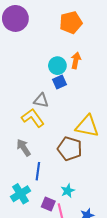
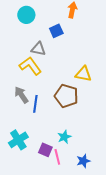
cyan circle: (57, 66) -> (26, 15), moved
yellow triangle: (87, 126) -> (83, 74), size x0.7
blue line: (38, 171) -> (35, 104), moved

